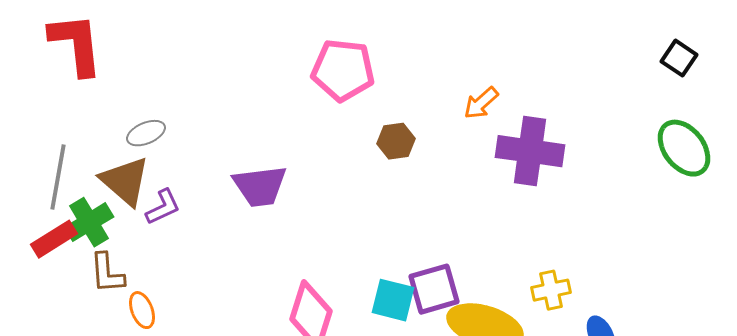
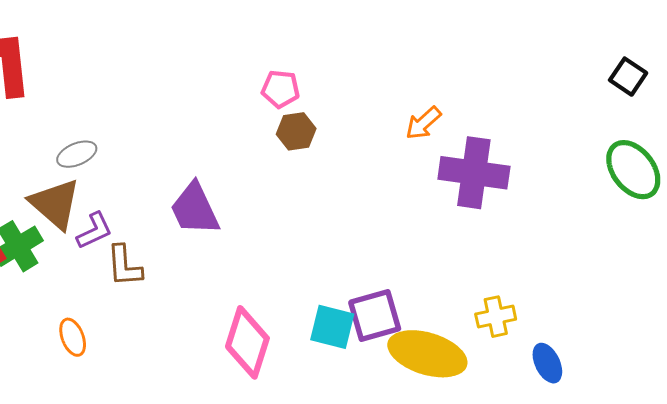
pink pentagon: (343, 70) -> (281, 89), size x0.6
brown hexagon: (396, 141) -> (296, 131), moved
purple trapezoid: (260, 186) -> (195, 209), turned 72
brown L-shape: (107, 273) -> (124, 266), moved

